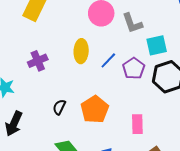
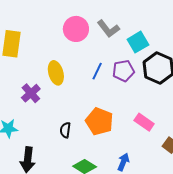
yellow ellipse: (81, 51) -> (56, 73), moved
purple pentagon: (134, 68) -> (123, 71), turned -30
pink rectangle: (137, 124) -> (144, 122), turned -36

